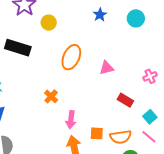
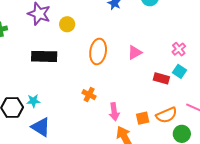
cyan square: (150, 117) -> (179, 71), moved

